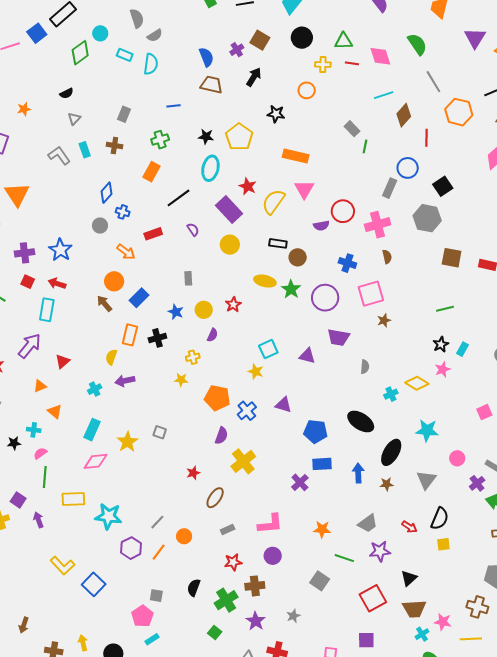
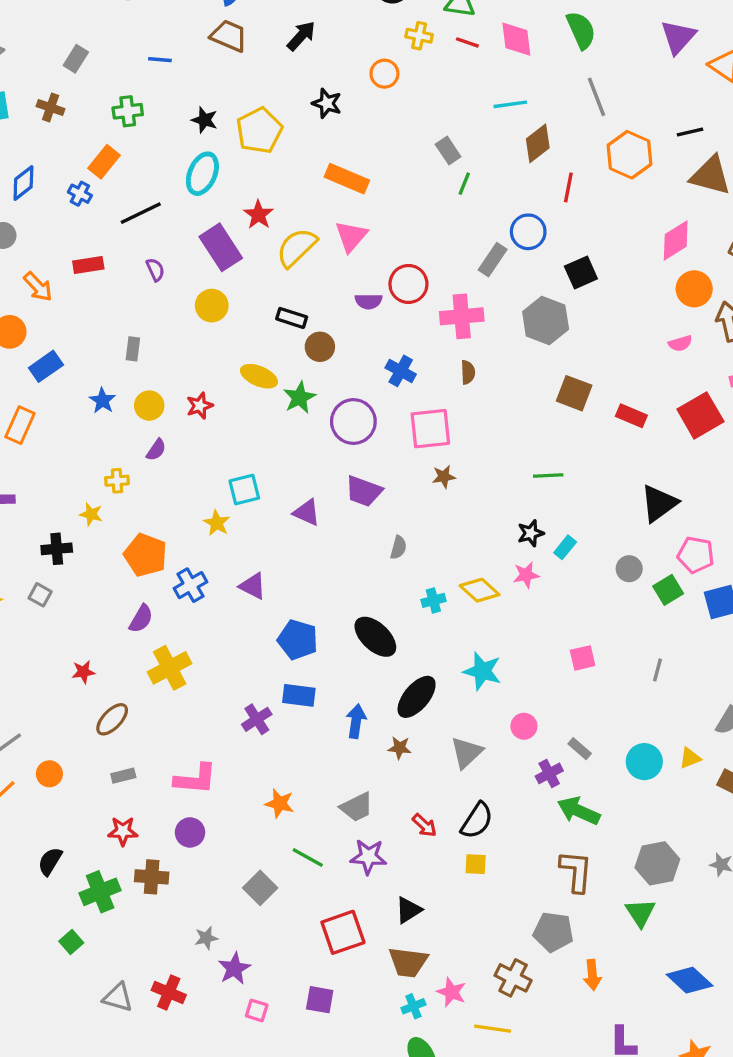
blue cross: (123, 212) -> (80, 194), moved
black cross: (157, 338) -> (57, 549), moved
purple star: (256, 621) -> (234, 968), moved

